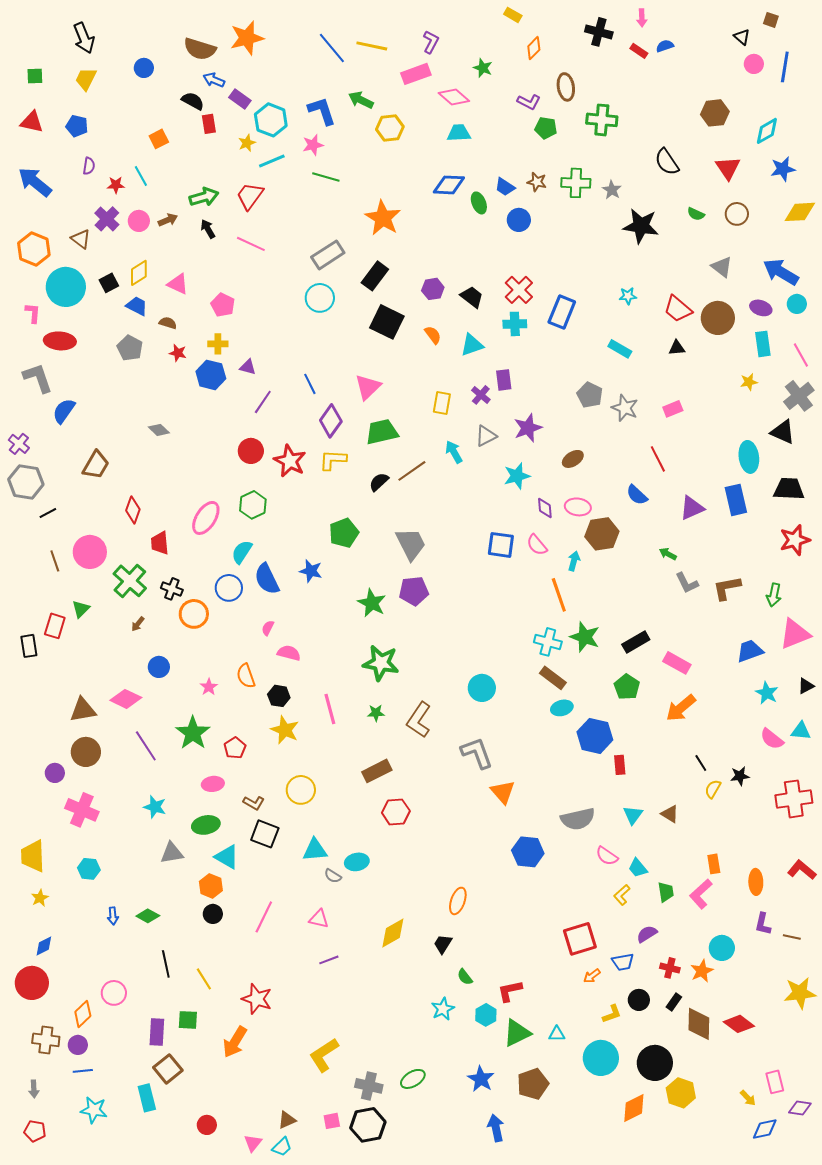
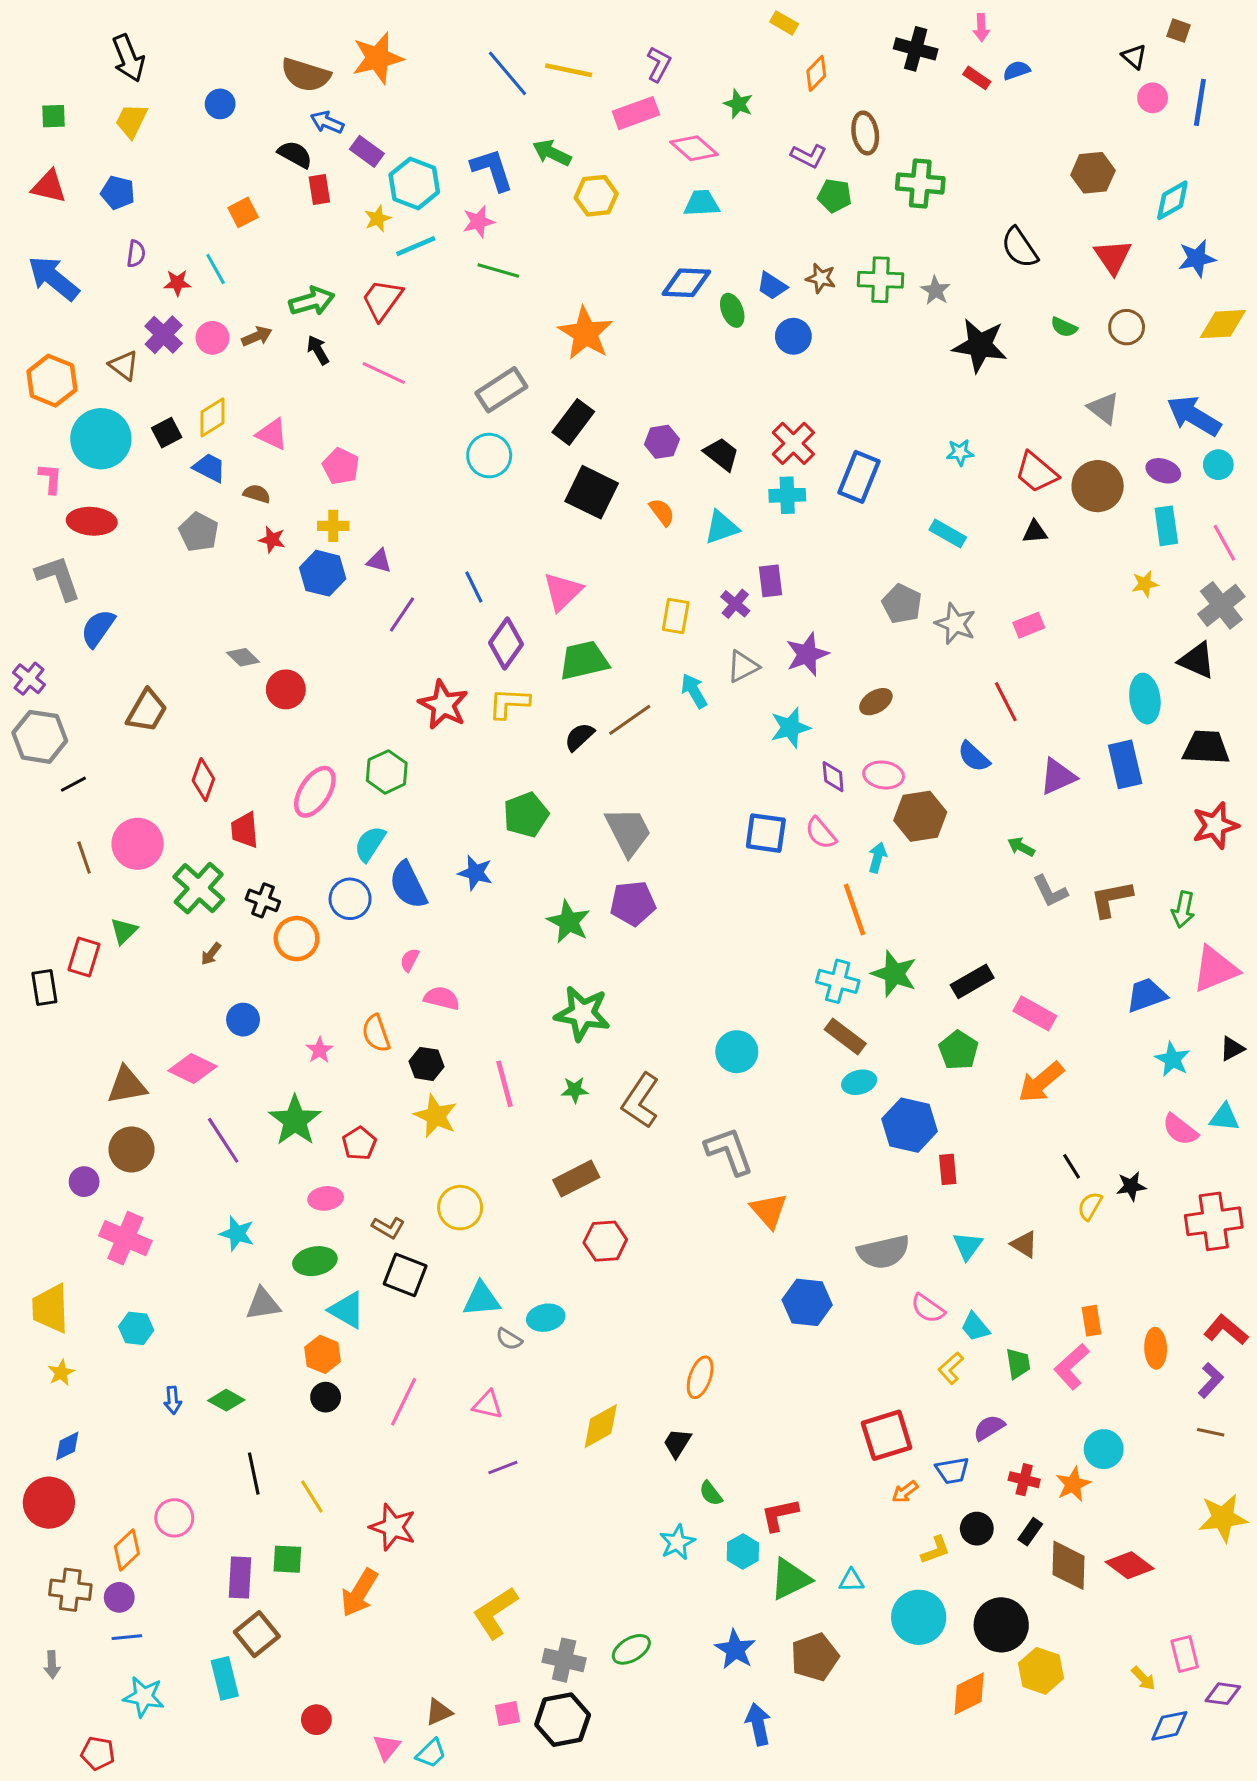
red circle: (251, 451) -> (286, 689), moved
purple L-shape: (763, 924) -> (1211, 1380), moved, turned -150
red pentagon: (35, 1131) -> (98, 1753), moved

